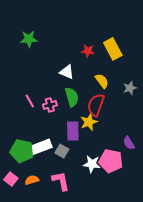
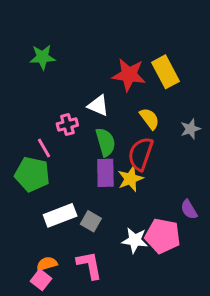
red star: (88, 51) -> (129, 75), size x1.6
pink cross: (50, 105) -> (67, 125), moved
purple rectangle: (73, 131) -> (105, 173), moved
green pentagon: (22, 151) -> (32, 174), moved
pink square: (11, 179) -> (41, 280), moved

